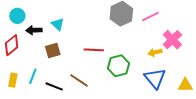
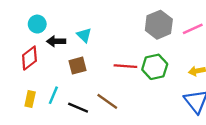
green hexagon: (118, 66) -> (155, 67), moved

